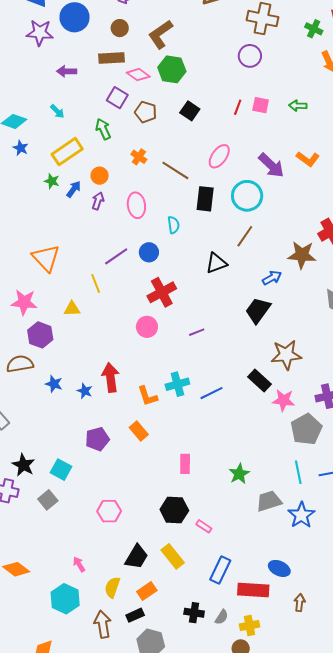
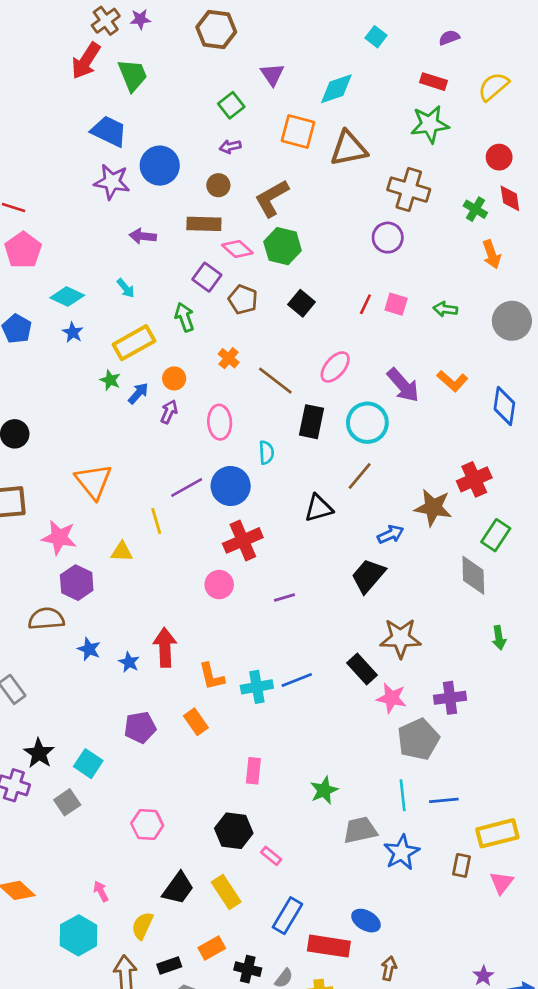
blue circle: (149, 252) -> (231, 486), size x1.5
cyan cross: (177, 384) -> (257, 687), moved
orange rectangle: (147, 591) -> (212, 948), moved

